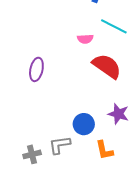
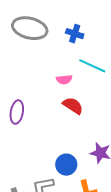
red semicircle: (107, 66) -> (73, 106), moved, size x0.7

